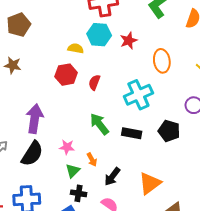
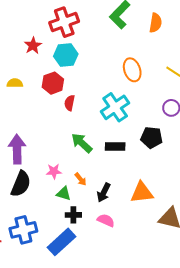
red star: (129, 41) -> (33, 46), moved
yellow semicircle: (76, 48) -> (15, 83), moved
red hexagon: (66, 75) -> (53, 83), moved
green triangle: (73, 171) -> (64, 194), turned -49
orange triangle: (150, 183) -> (142, 192), turned 40

